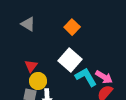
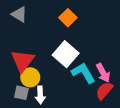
red triangle: (31, 66) -> (23, 61), size x1.6
pink arrow: (104, 77) -> (103, 73), turned 30

